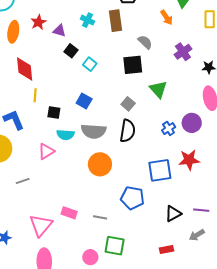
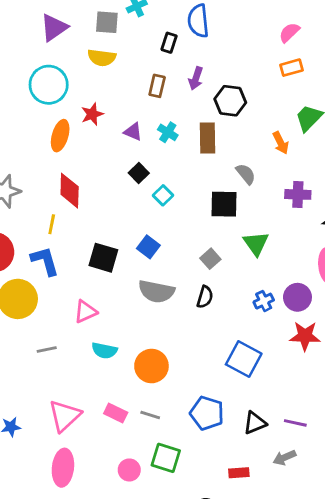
red star: (38, 22) -> (92, 114), moved
purple triangle: (59, 31) -> (133, 132), moved
purple cross: (183, 52) -> (298, 194), turned 30
yellow line: (35, 95) -> (52, 224), moved
black square: (54, 113) -> (103, 258), size x1.5
black semicircle: (128, 131) -> (205, 297), size x0.7
cyan semicircle: (65, 135) -> (104, 351), moved
red star: (189, 160) -> (305, 336), moved
orange circle: (100, 164) -> (151, 366), moved
blue square: (160, 170) -> (244, 359), turned 30
blue pentagon: (132, 198) -> (207, 413), moved
pink rectangle: (69, 213) -> (116, 413), moved

